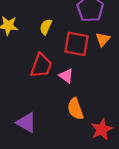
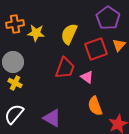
yellow semicircle: (46, 27) -> (69, 34), size x1.5
red square: (77, 44) -> (96, 49), turned -30

